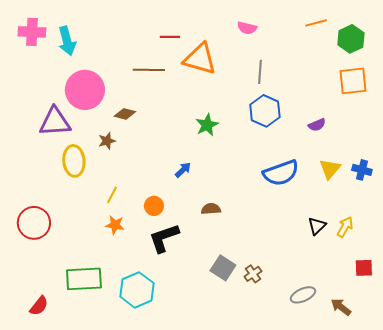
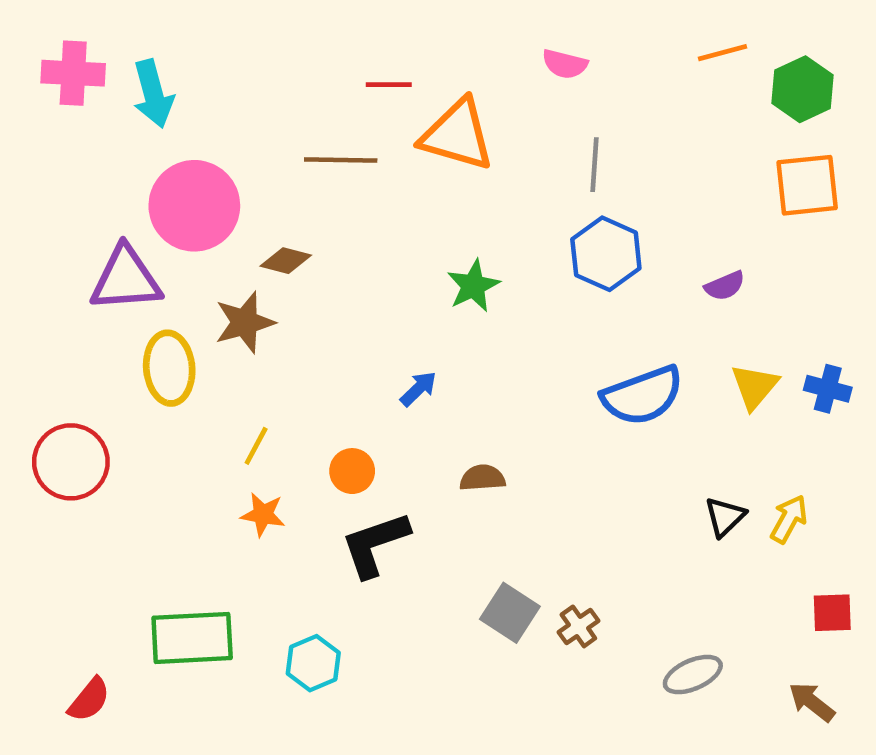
brown star: (107, 141) -> (245, 322), size x1.5
red circle: (34, 223) -> (71, 462), moved
cyan hexagon: (137, 290) -> (313, 663), size x0.7
brown arrow: (341, 307) -> (812, 702), moved

